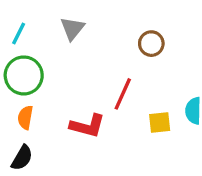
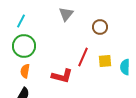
gray triangle: (72, 28) -> (66, 14), moved
yellow square: (160, 122) -> (105, 61), moved

